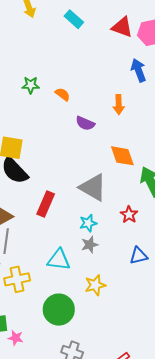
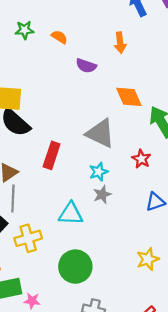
yellow star: (95, 285) -> (148, 259), moved

